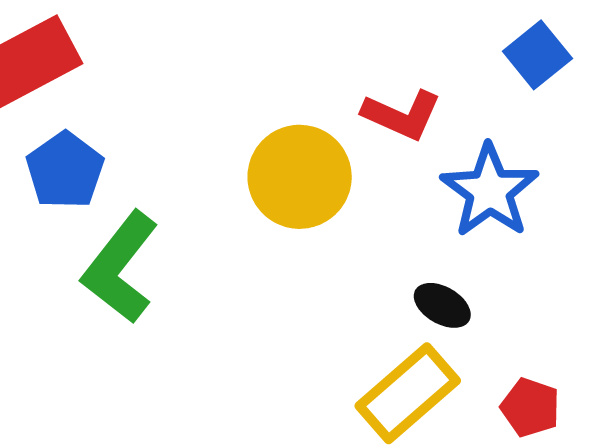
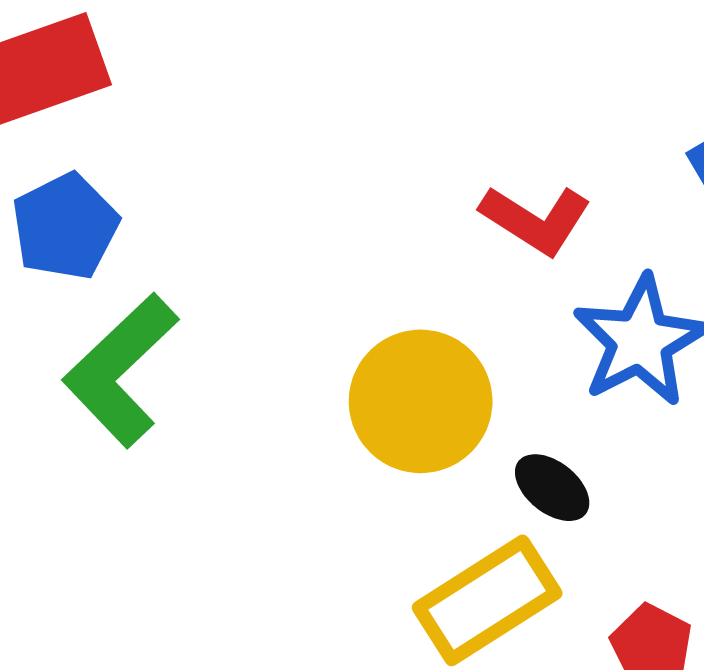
yellow circle: (300, 177) -> (421, 401), moved

